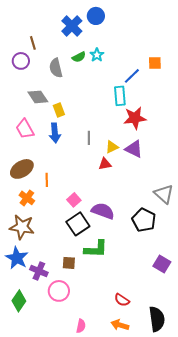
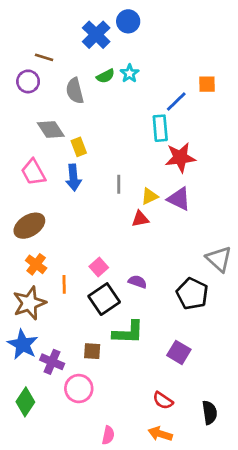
brown line: (33, 43) -> (44, 57), turned -56
orange line: (47, 180) -> (64, 284), moved
purple semicircle: (103, 211) -> (138, 282), size x0.6
brown star: (22, 227) -> (29, 303), turned -30
purple square: (162, 264) -> (179, 352), moved
black semicircle: (157, 319) -> (210, 413), moved, size x0.7

